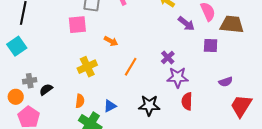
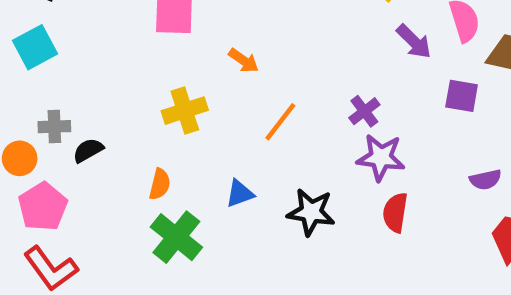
blue triangle: (110, 106) -> (240, 194), moved

